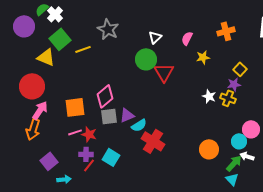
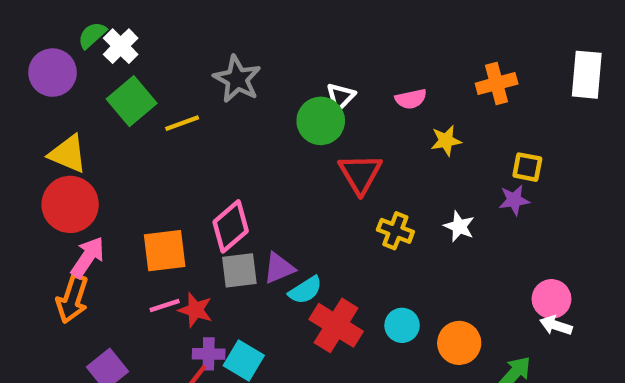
pink semicircle: (187, 38) -> (411, 99), turned -128
yellow triangle: (46, 57) -> (68, 154), moved
green circle: (146, 59) -> (321, 121), moved
yellow square: (240, 69) -> (527, 167), turned -32
yellow cross: (228, 98) -> (395, 231), moved
cyan circle: (239, 141) -> (402, 325), moved
purple cross: (86, 154) -> (209, 354), moved
white arrow: (247, 156) -> (556, 325), moved

